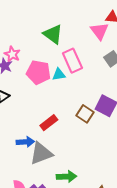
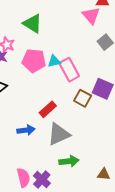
green triangle: (53, 34) -> (33, 24), moved
pink rectangle: (72, 61) -> (69, 70), moved
gray triangle: (41, 153) -> (59, 134), moved

